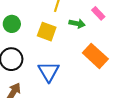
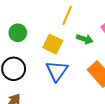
blue triangle: (49, 72) -> (57, 71), moved

